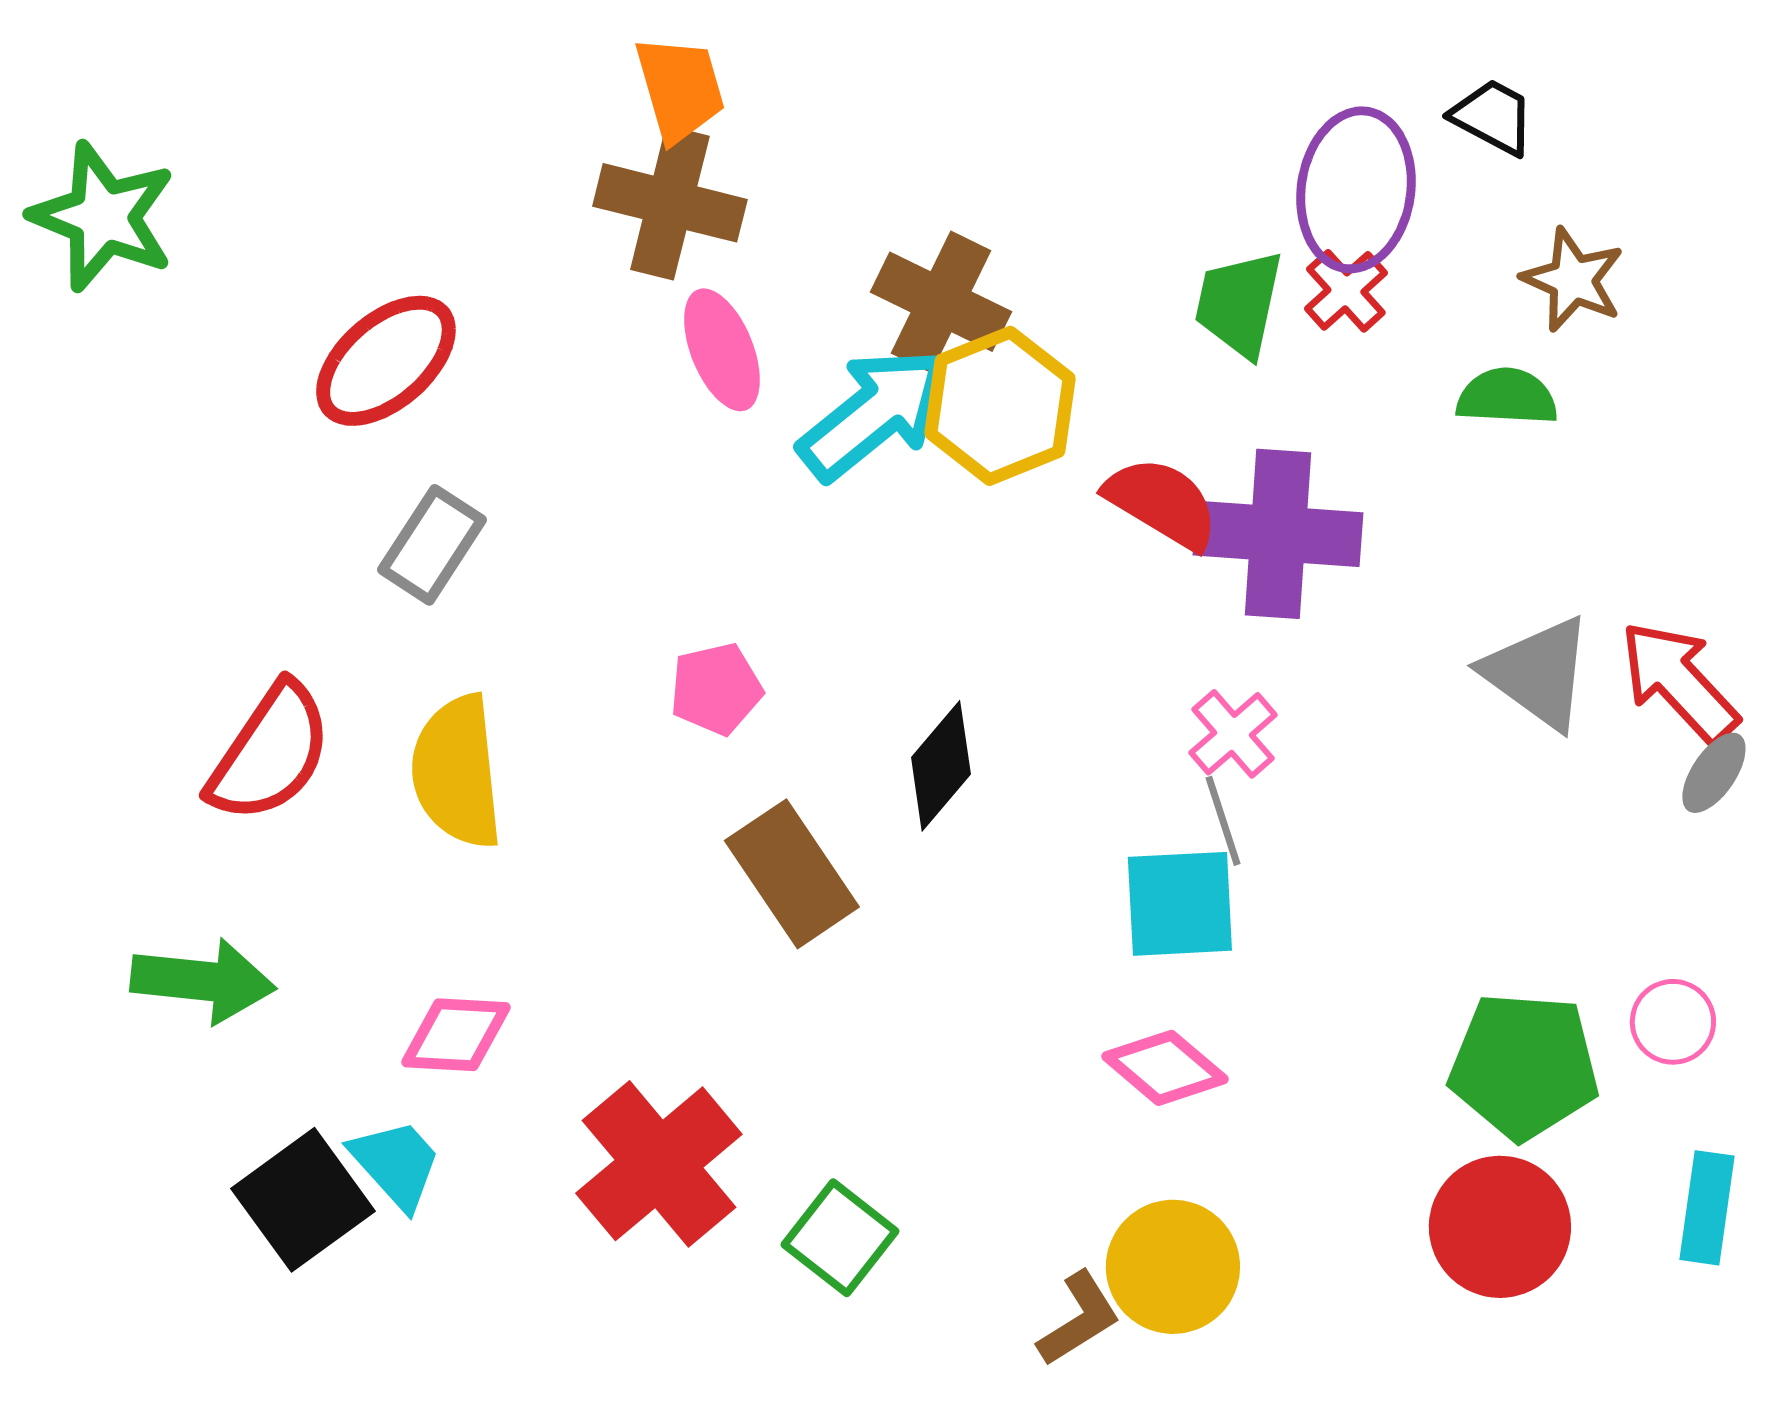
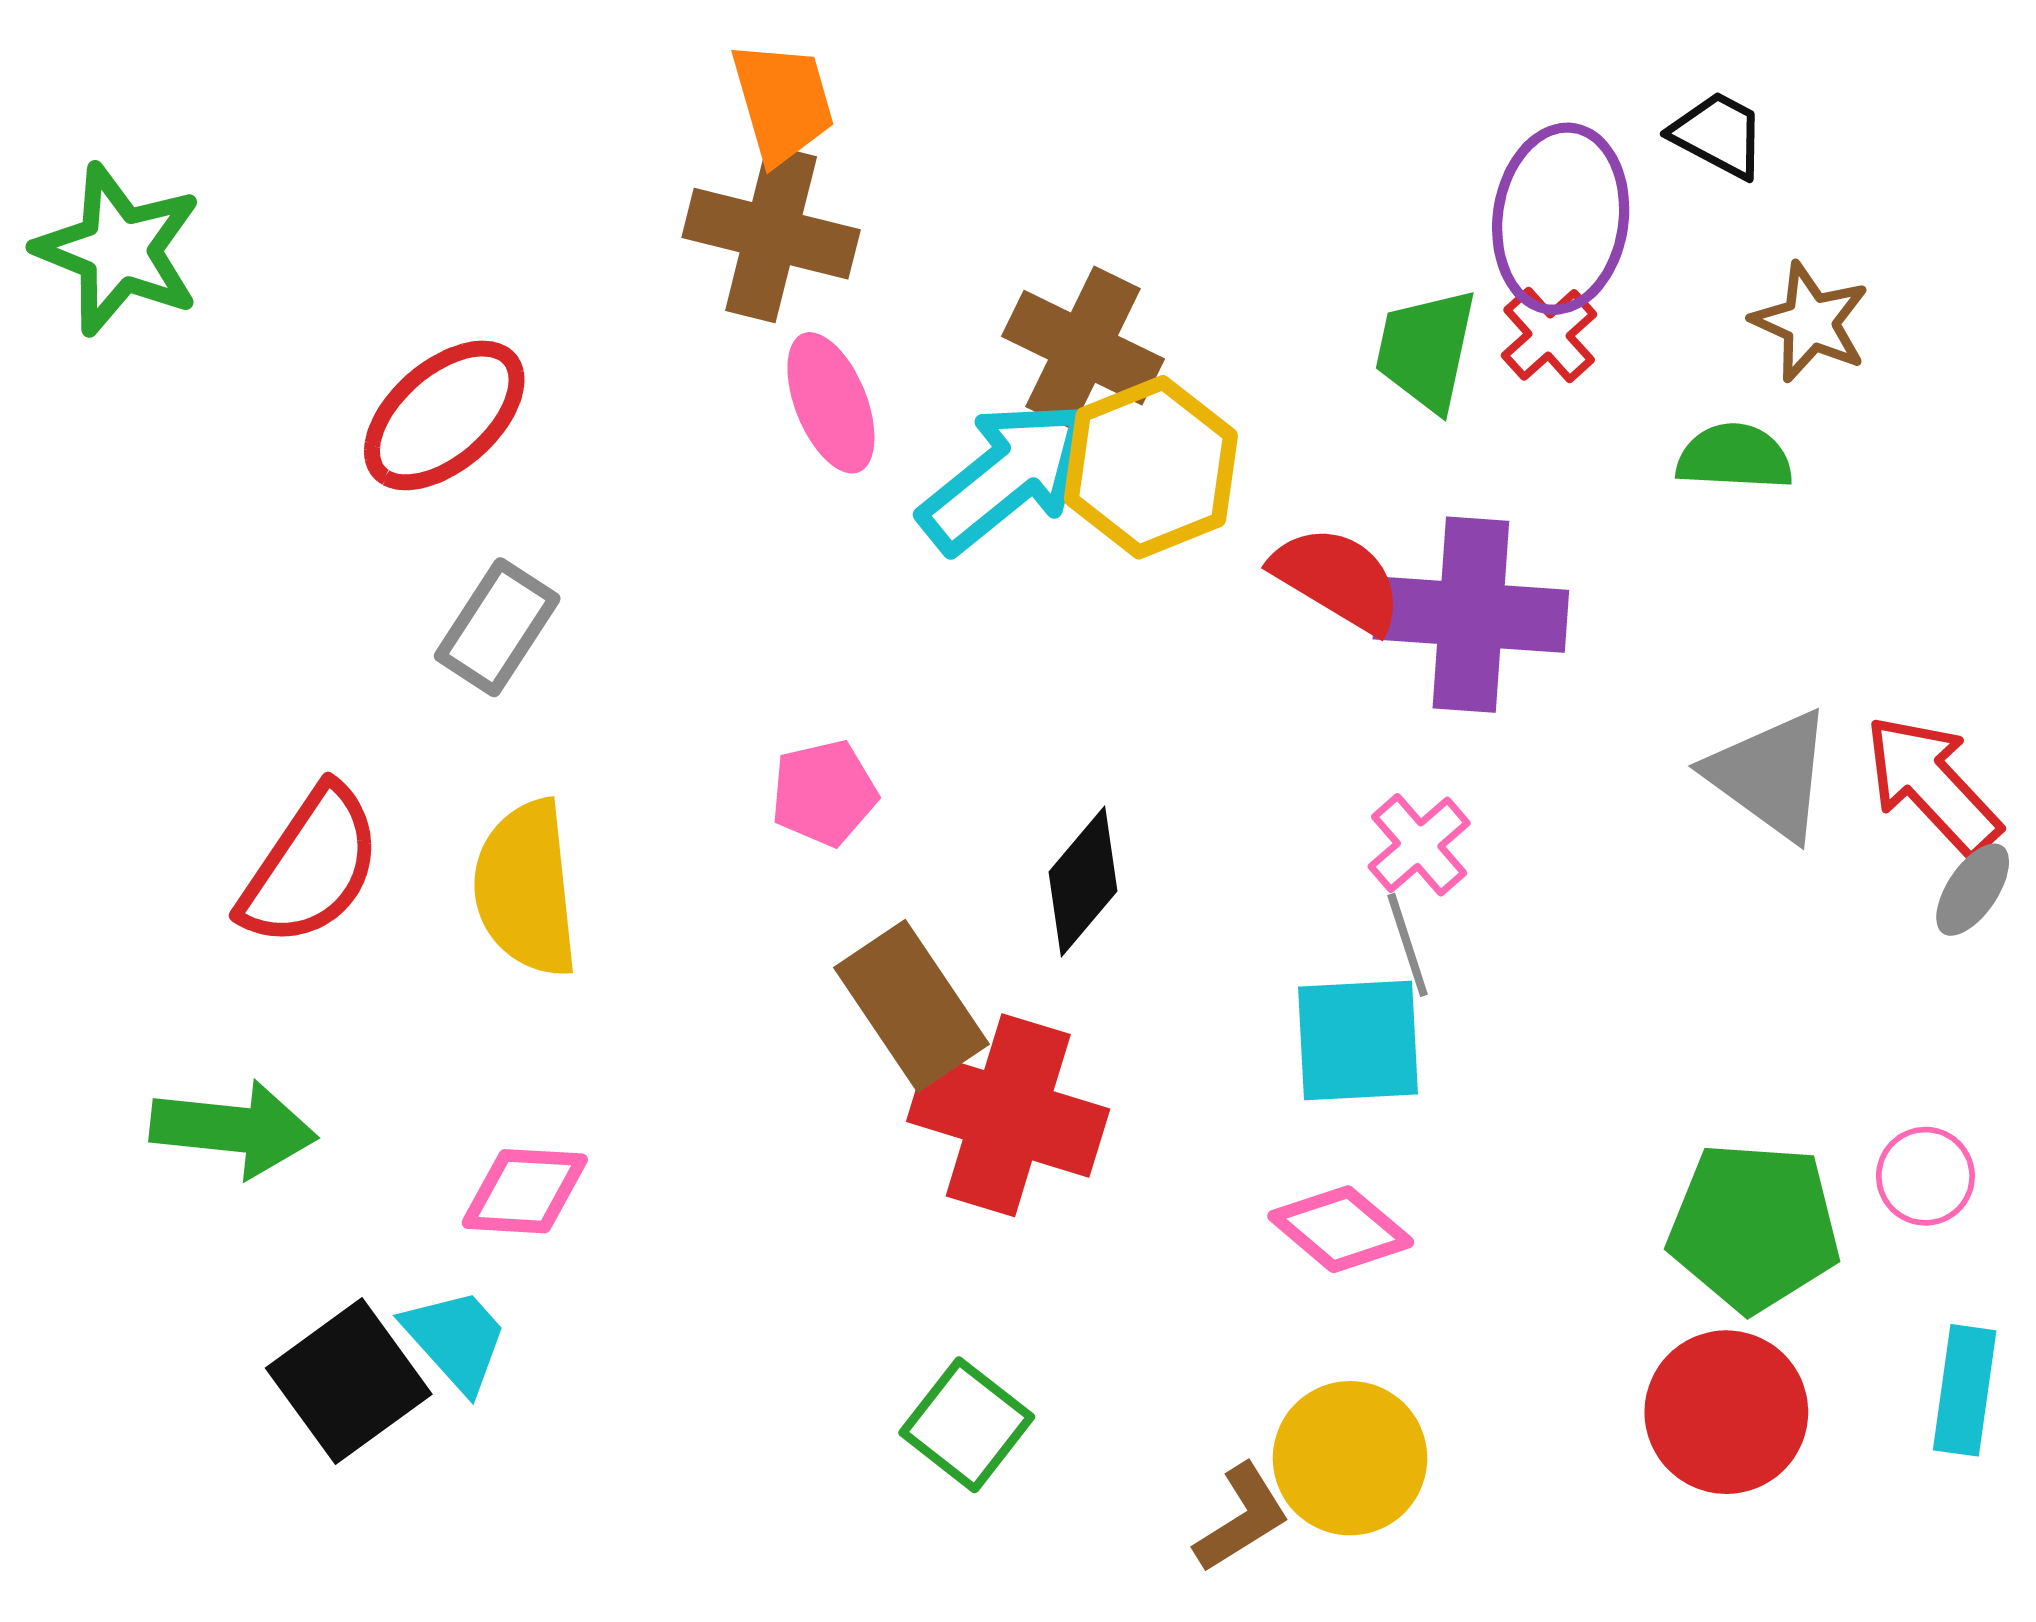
red cross: (659, 1164) -> (1008, 1115), moved, turned -33

